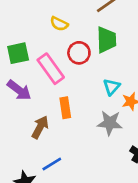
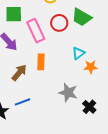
green trapezoid: (106, 40) -> (82, 17), turned 110
gray star: (110, 123) -> (68, 93), moved

